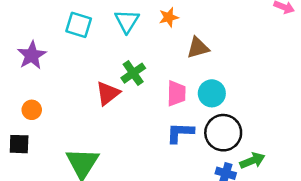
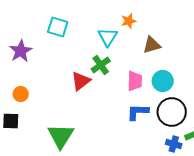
cyan triangle: (127, 21) -> (108, 37), moved

